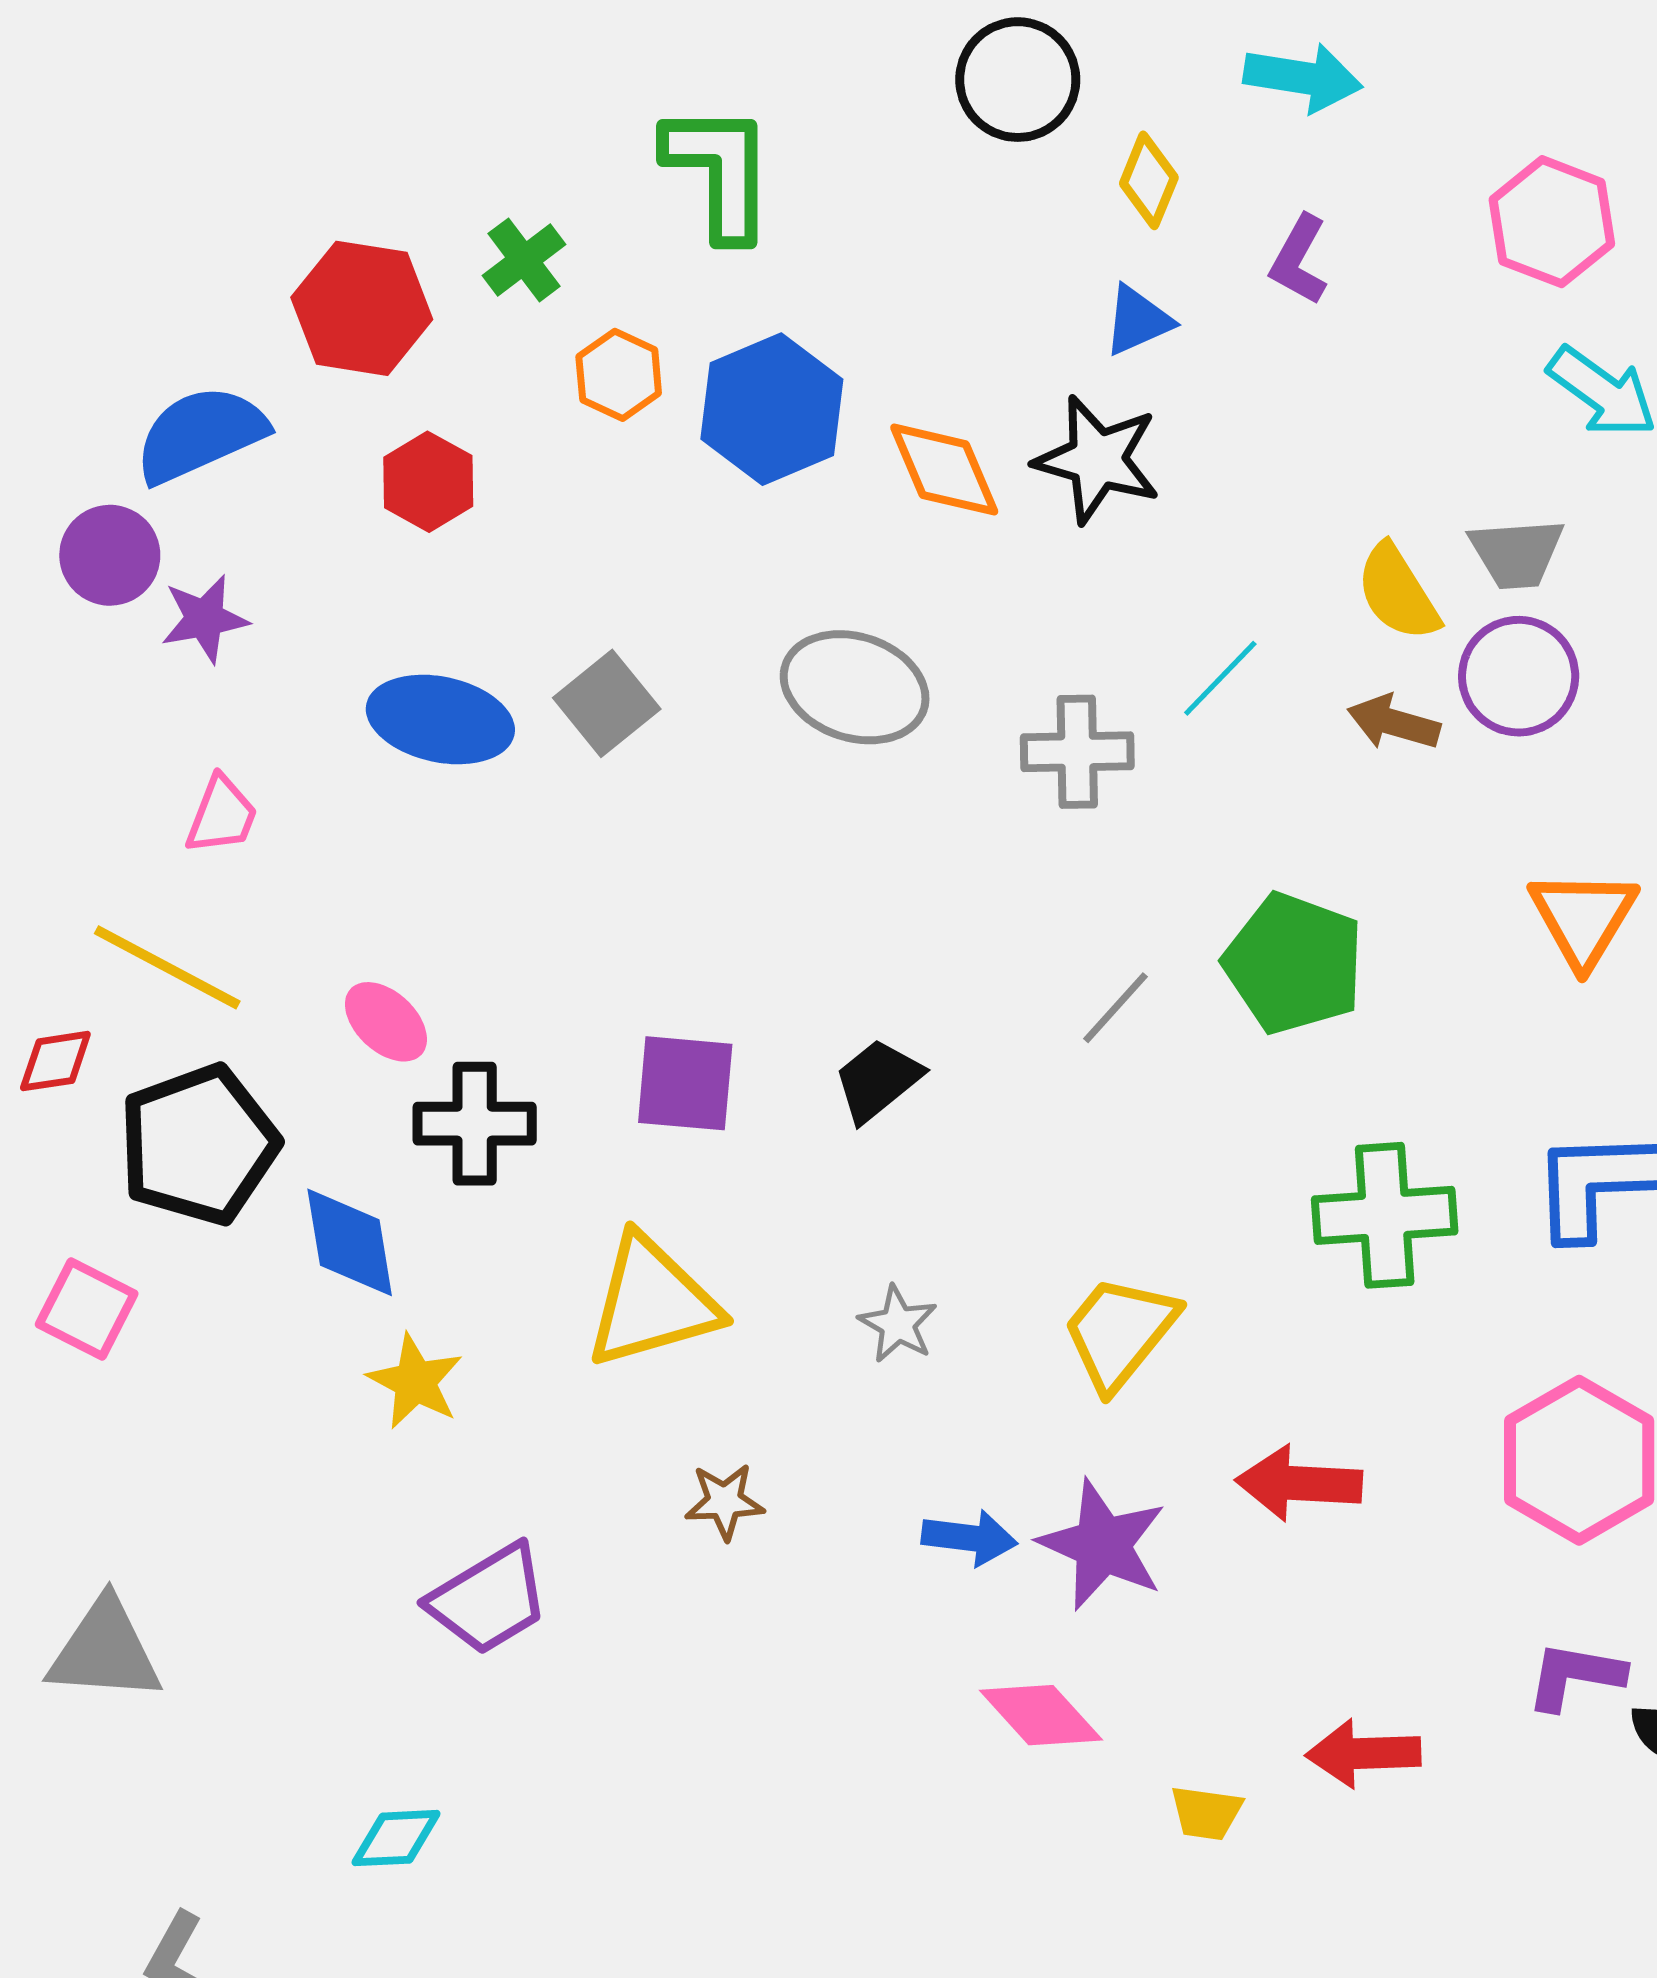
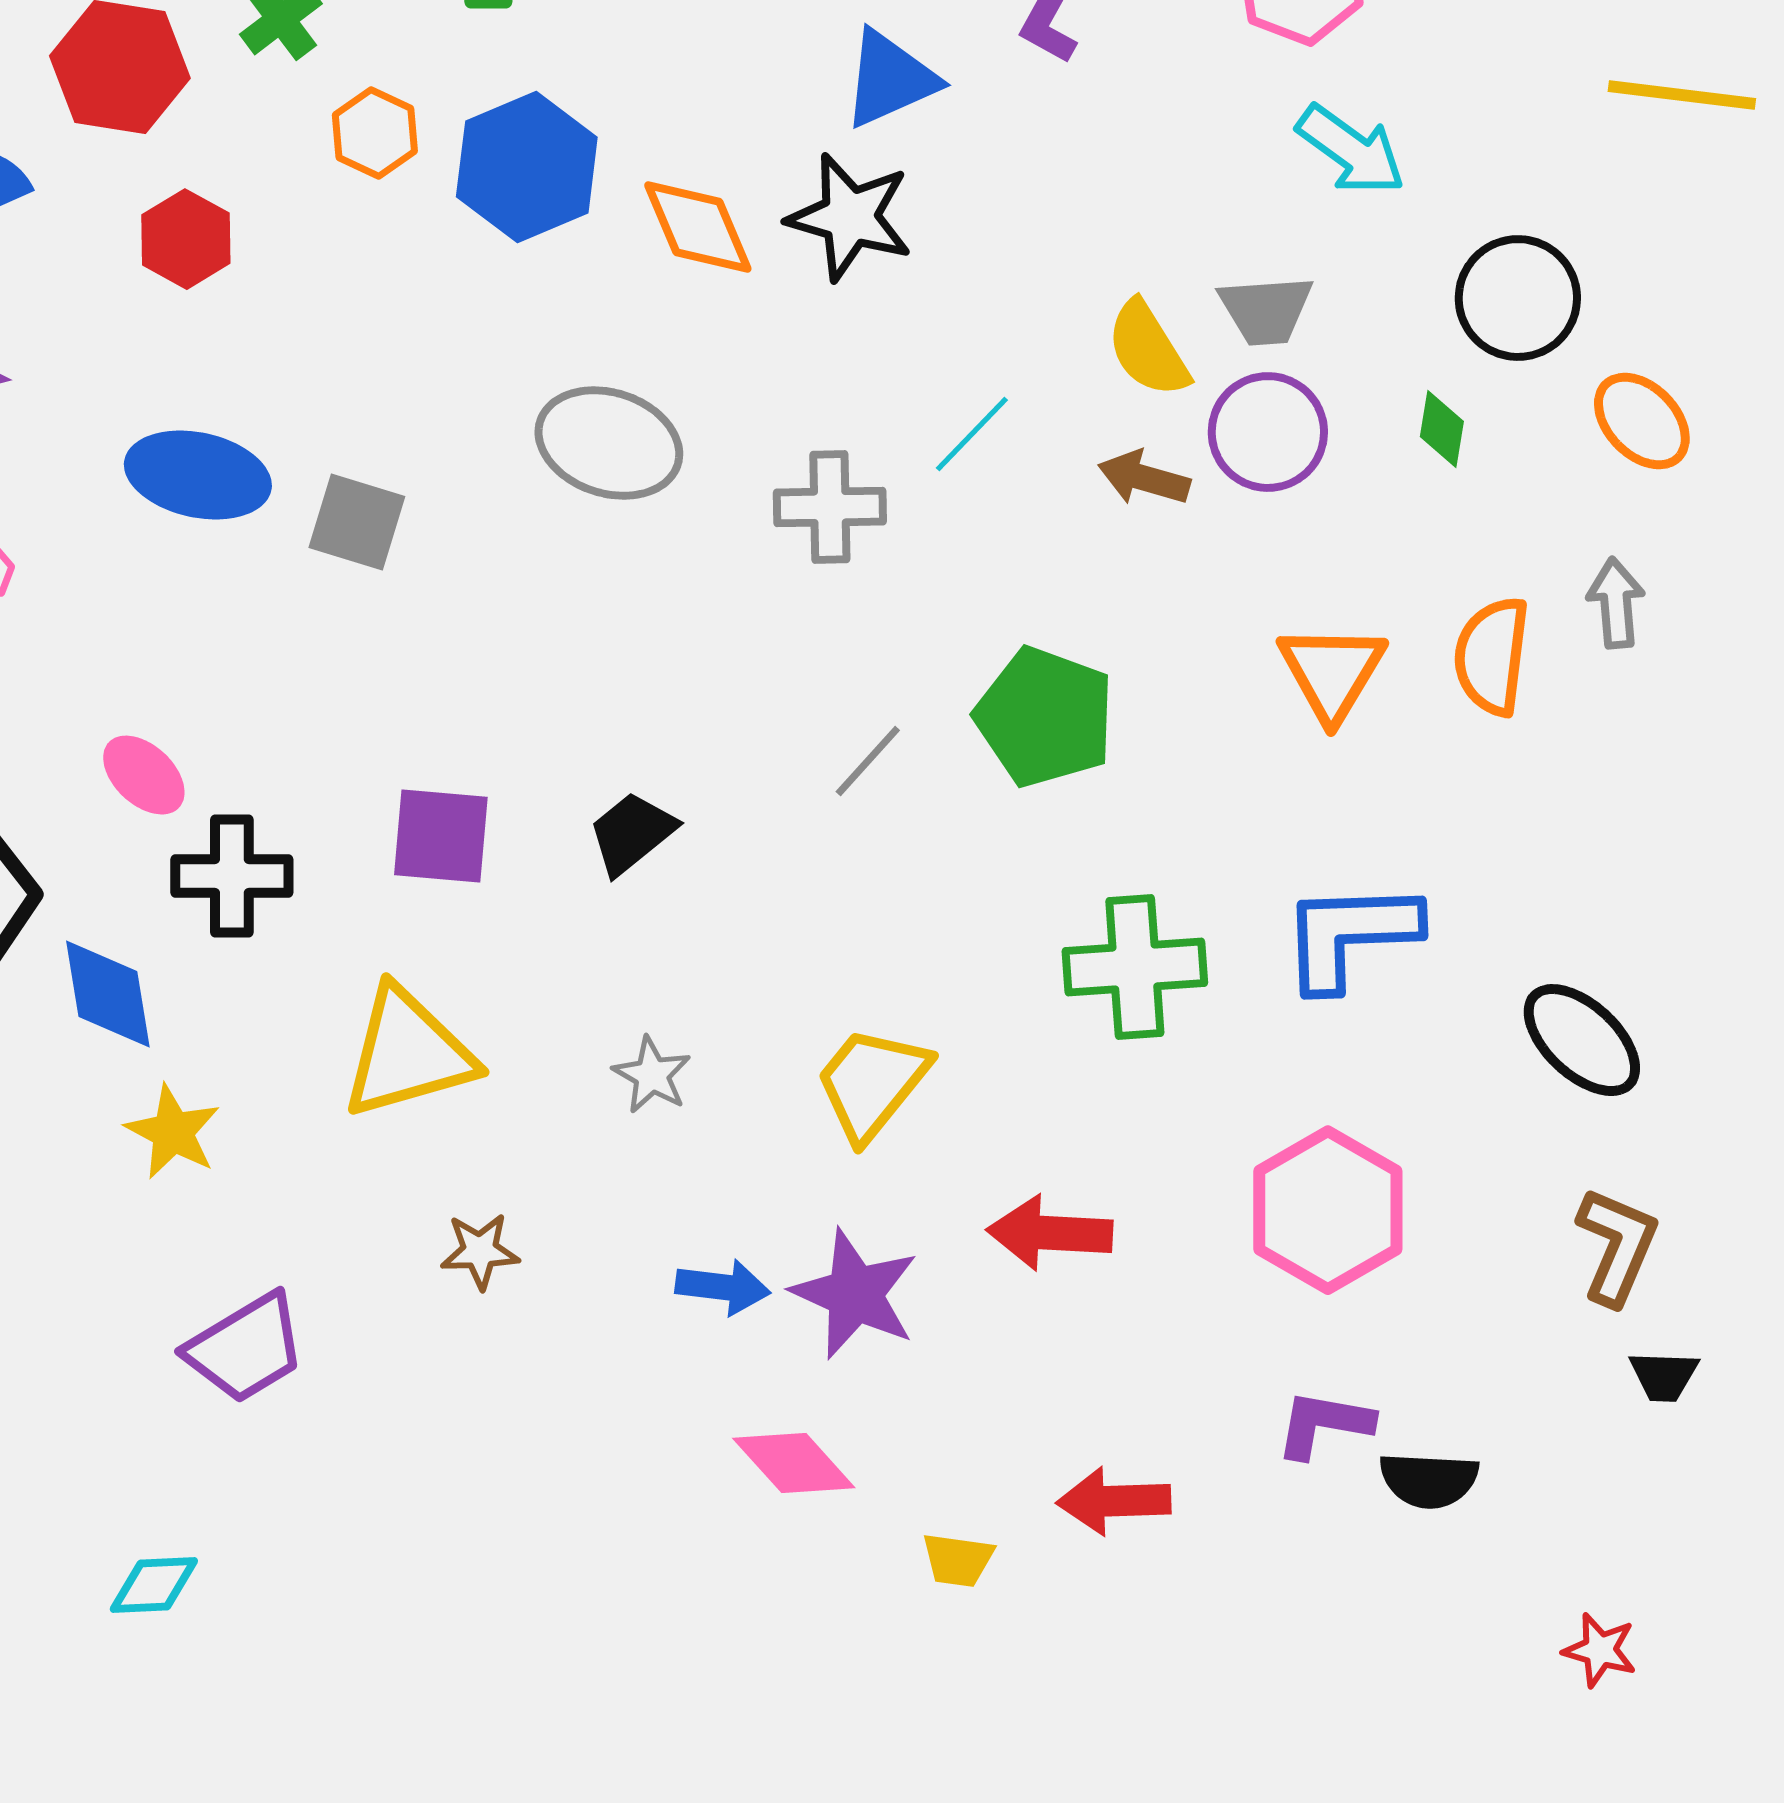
blue triangle: (1138, 320) -> (890, 79), size x1.4
gray square: (607, 703) -> (357, 522), moved, turned -34

